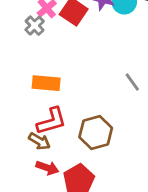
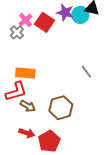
red L-shape: (52, 121) -> (16, 91), moved
brown arrow: (39, 141) -> (28, 106), moved

